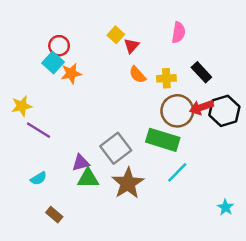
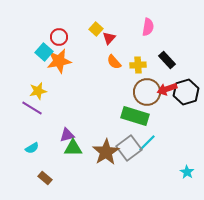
red circle: (59, 46) -> (59, 37), moved
orange star: (71, 73) -> (59, 61), size x1.4
yellow star: (22, 106) -> (38, 91), moved
gray square: (116, 148) -> (129, 148), moved

